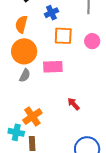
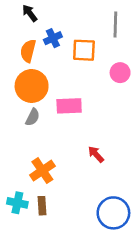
blue cross: (51, 13) -> (53, 38), moved
orange square: (63, 36) -> (84, 50), moved
cyan cross: (16, 132) -> (17, 203), moved

